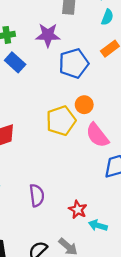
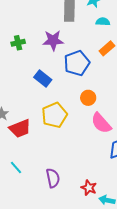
cyan semicircle: (107, 17) -> (103, 22), turned -104
blue rectangle: (15, 62) -> (43, 78), moved
yellow pentagon: (61, 121) -> (54, 115), moved

